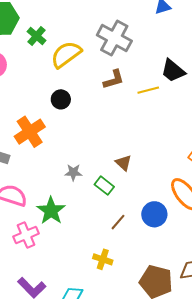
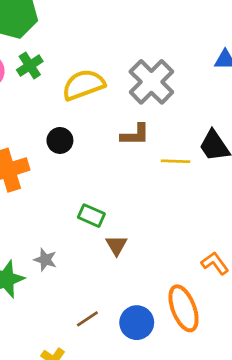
green cross: (36, 36) -> (30, 66), moved
gray star: (73, 172) -> (45, 260), moved
green rectangle: (104, 186) -> (91, 216), moved, turned -30

